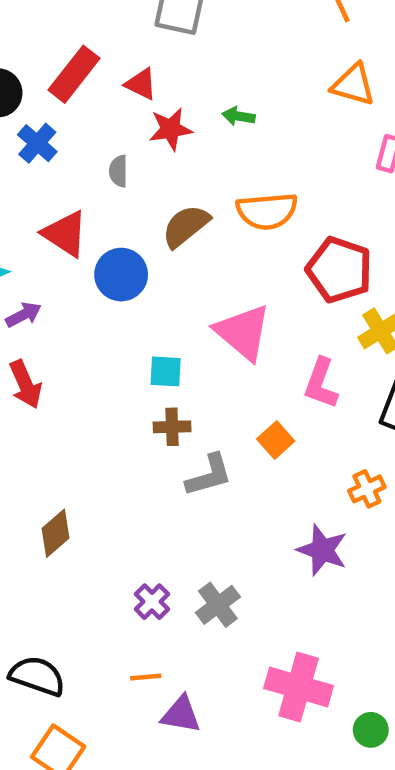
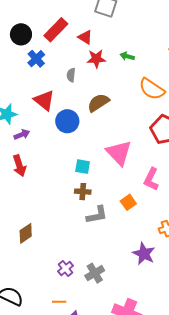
orange semicircle: (267, 211) -> (152, 89), moved, turned 32

